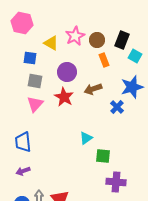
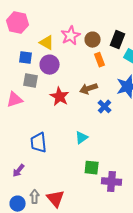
purple circle: (67, 72) -> (50, 65), moved
pink triangle: (35, 104) -> (15, 100), moved, turned 30
blue cross: (117, 107) -> (105, 107), moved
blue trapezoid: (23, 142) -> (39, 143), moved
green square: (103, 156) -> (92, 168), moved
purple arrow: (23, 171) -> (19, 171), turned -32

